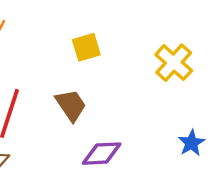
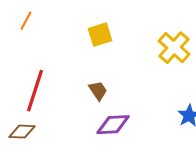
brown trapezoid: (71, 105) -> (98, 91), moved, size x0.7

